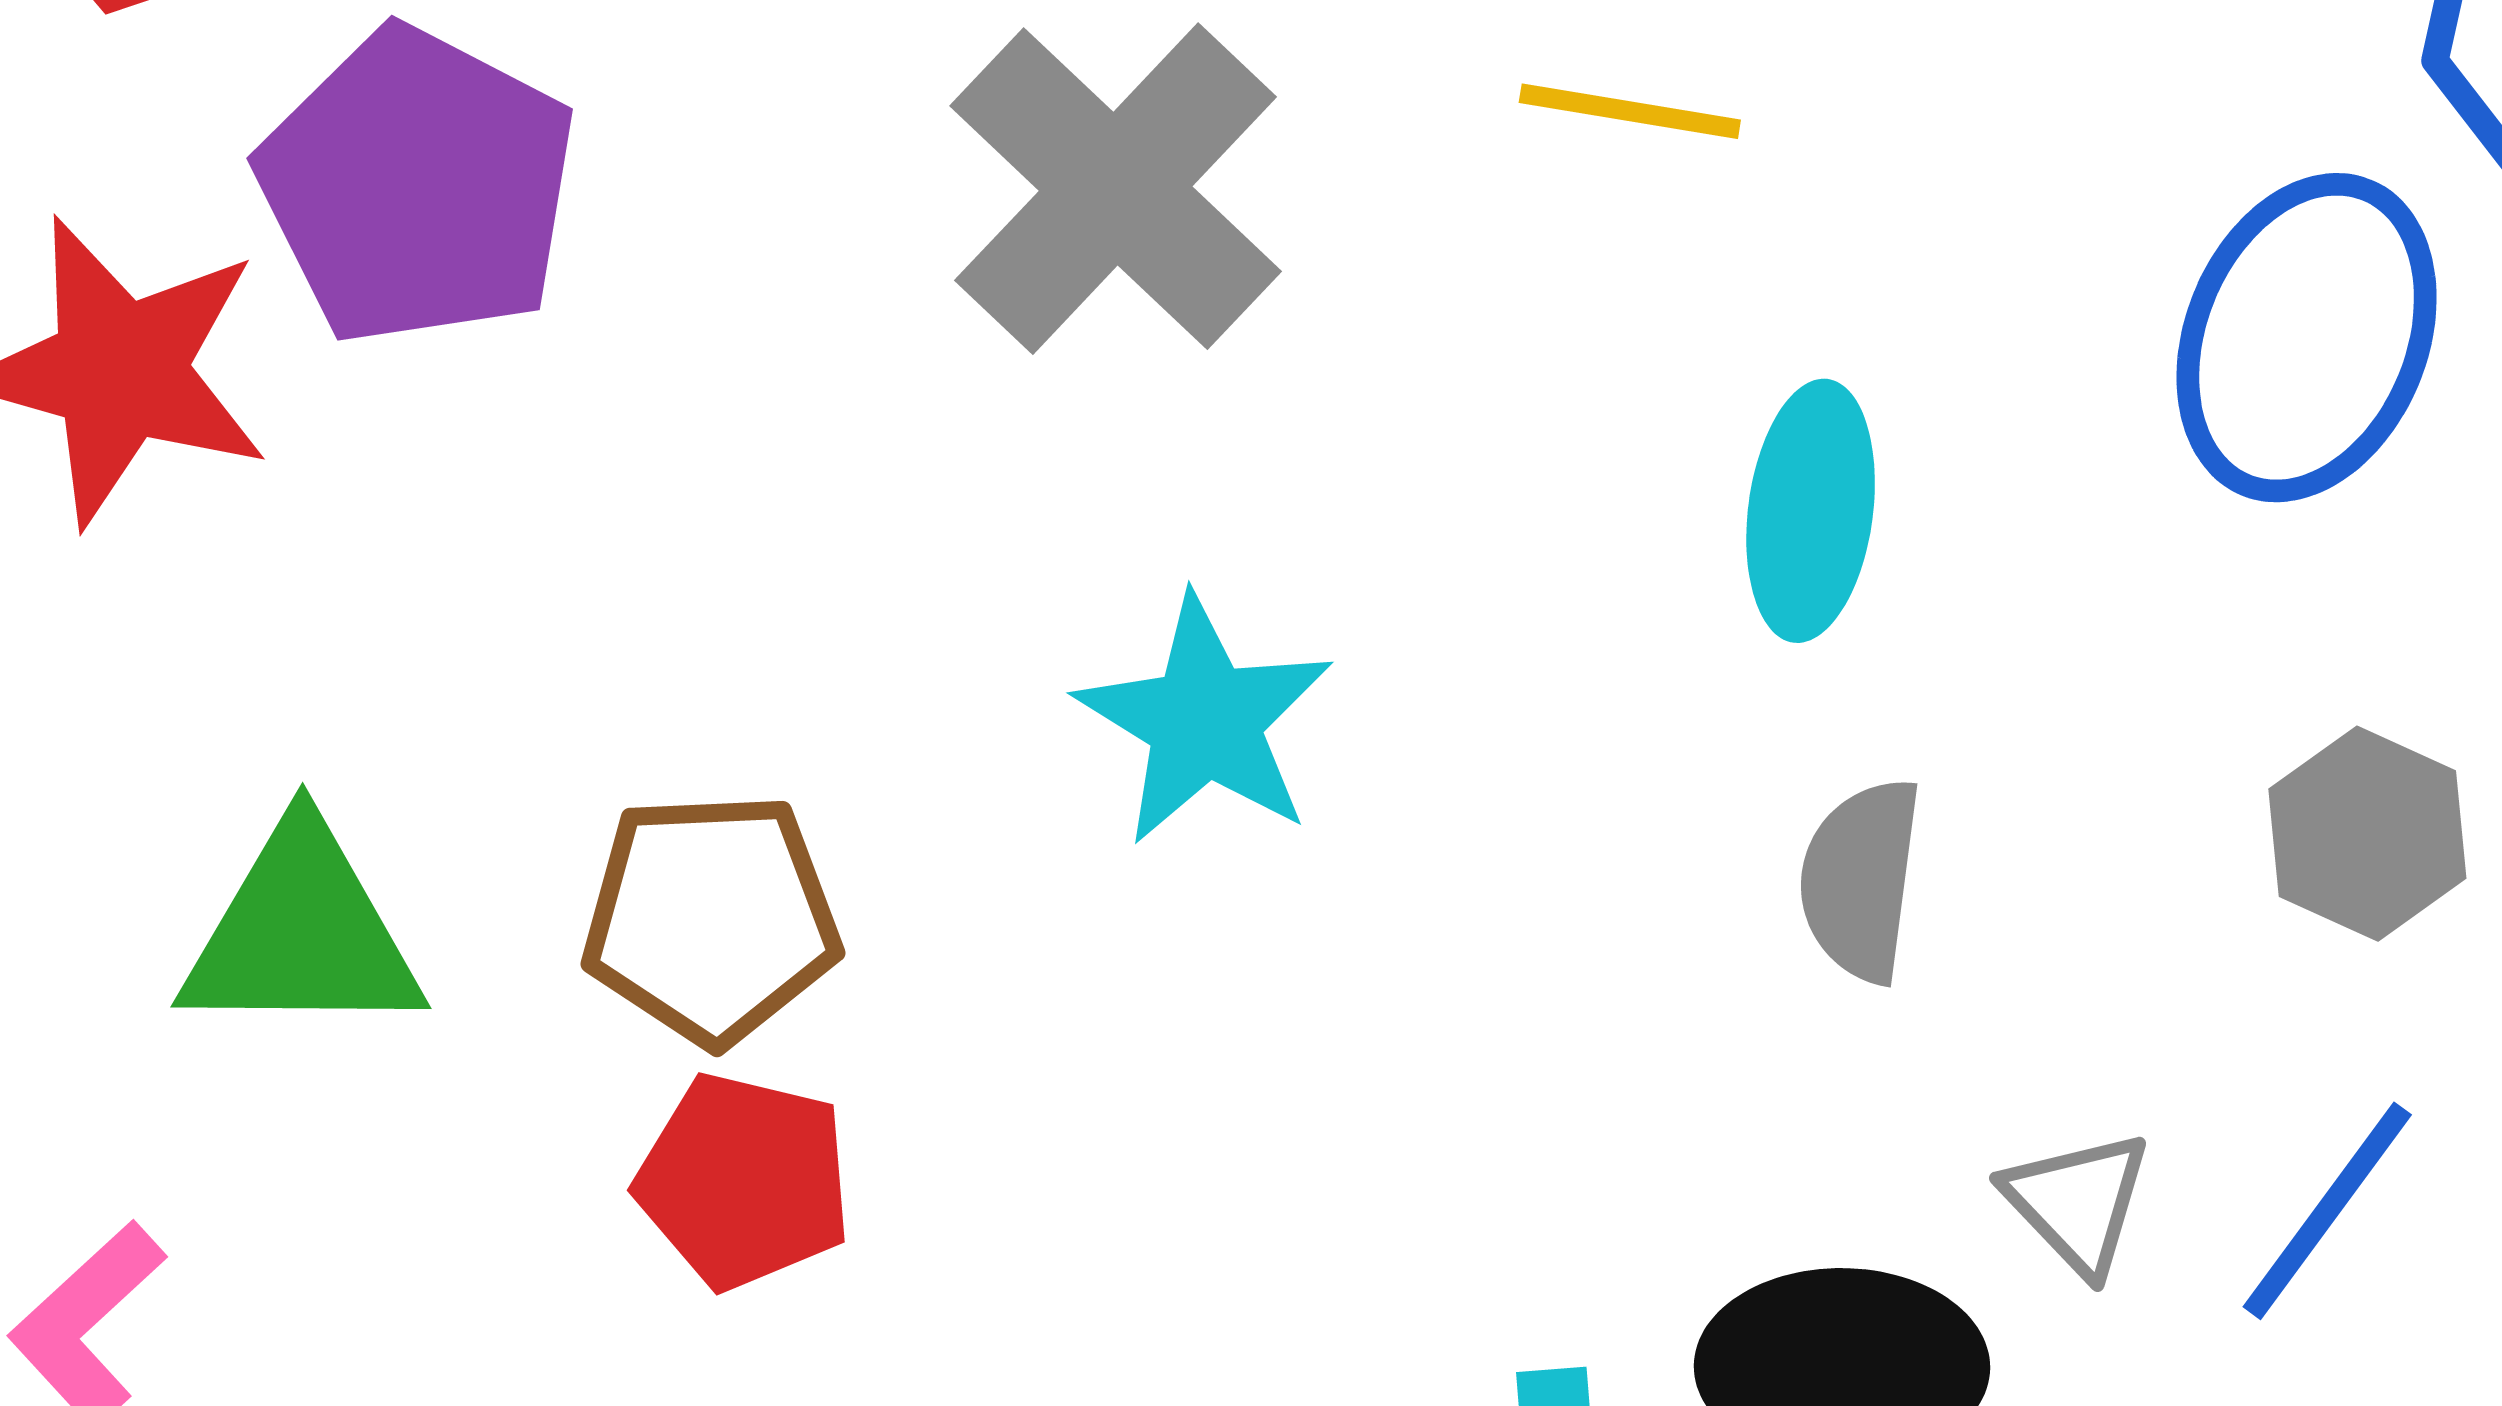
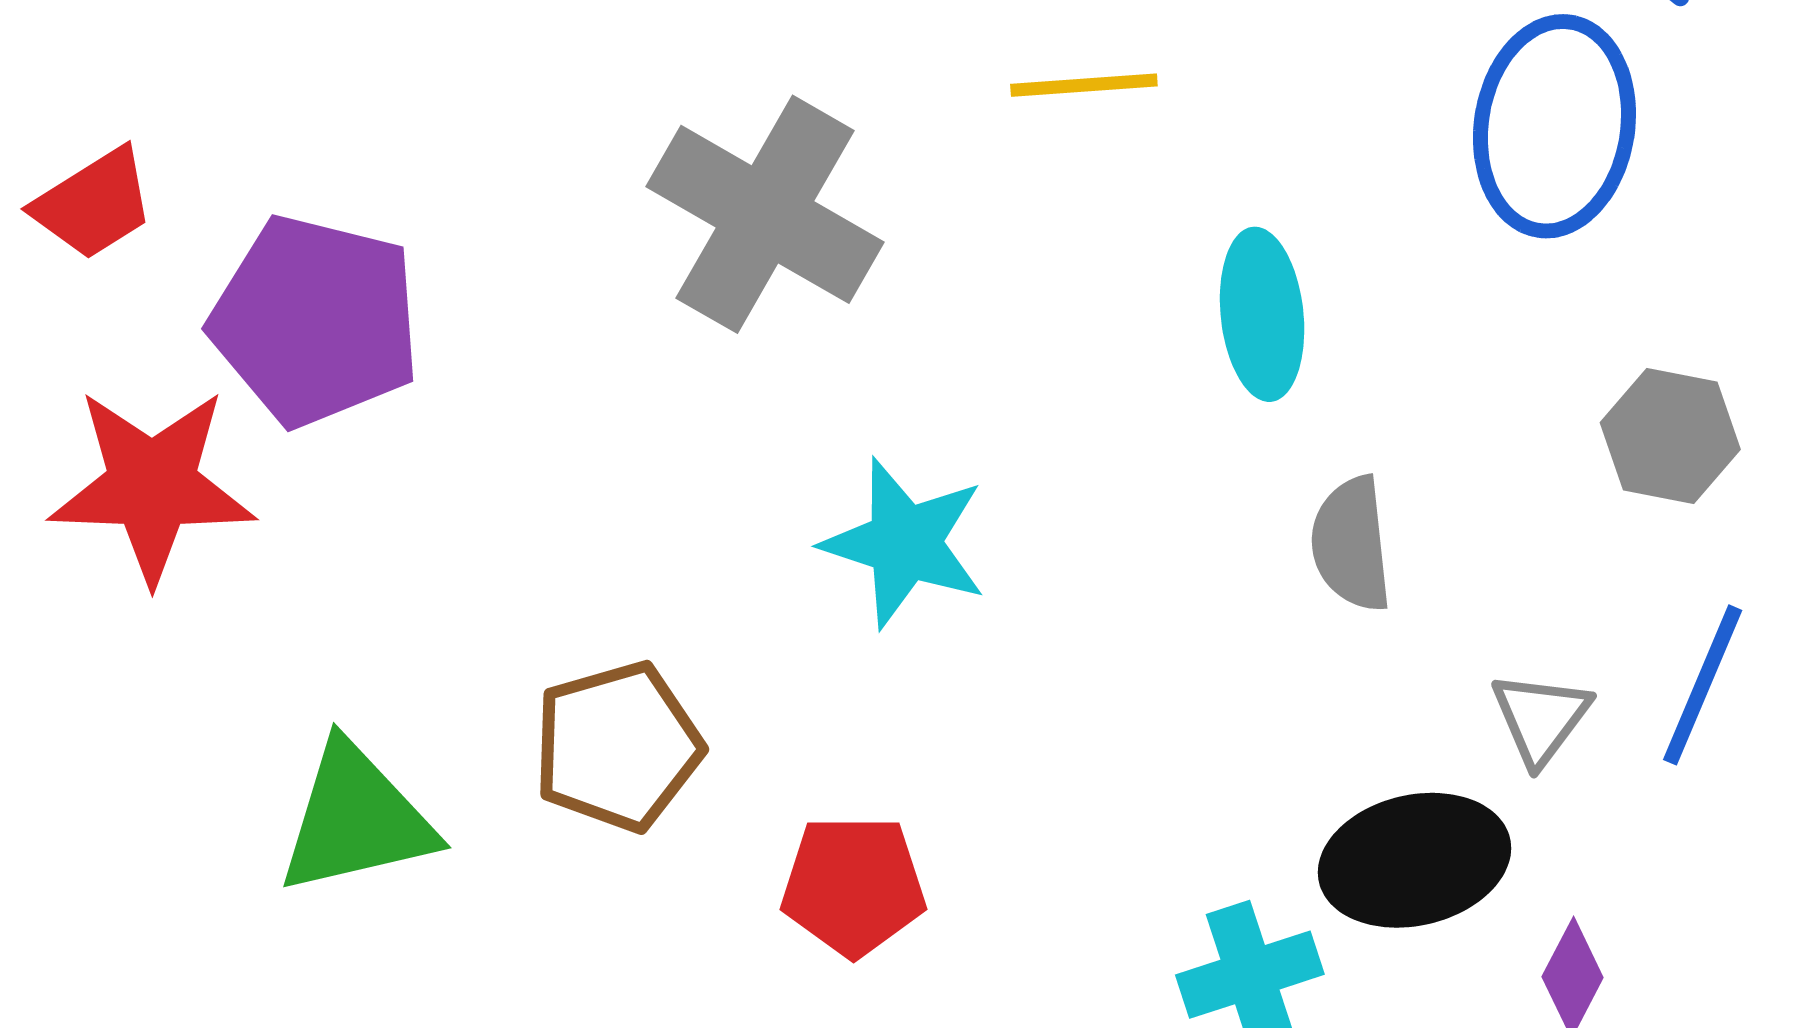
red pentagon: (744, 1181) -> (853, 886), moved
gray triangle: (2078, 1202) -> (1541, 718), turned 34

